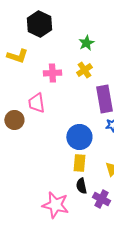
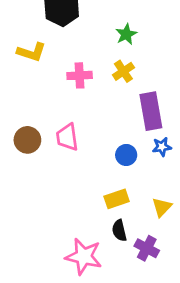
pink trapezoid: (36, 103) -> (67, 137), moved
blue circle: (79, 137) -> (126, 155), moved, size x0.6
yellow rectangle: (79, 163) -> (117, 199), turned 66

